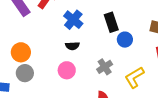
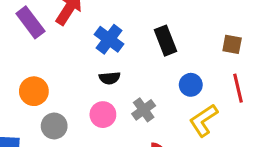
blue circle: (125, 40) -> (191, 85), moved
gray cross: (105, 67) -> (144, 110), moved
gray circle: (25, 73) -> (54, 126), moved

